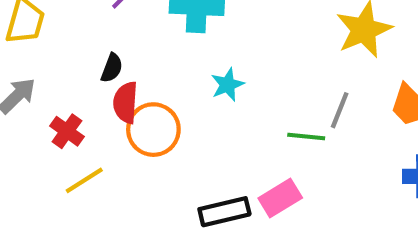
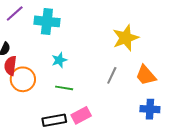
green line: (306, 136) -> (64, 88), moved

